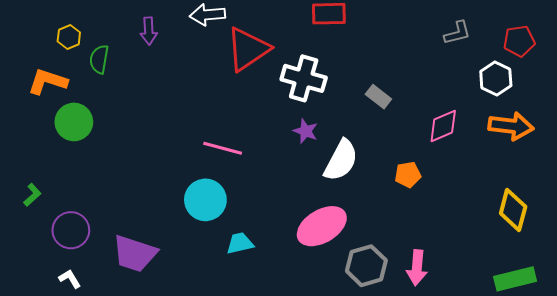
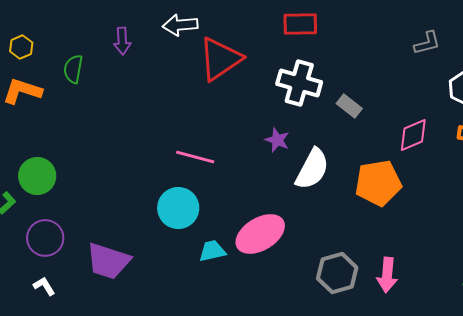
yellow hexagon: (69, 37) -> (21, 47), moved
white cross: (304, 78) -> (299, 83), moved
green circle: (74, 122) -> (37, 176), moved
orange pentagon: (408, 175) -> (378, 183), size x1.8
pink ellipse: (322, 226) -> (260, 234), moved

